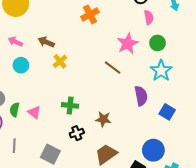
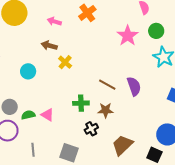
pink arrow: (15, 42) -> (54, 21), moved
brown line: (113, 68) -> (107, 85), moved
purple semicircle: (141, 96) -> (134, 86), moved
green semicircle: (15, 110) -> (28, 115), turned 72
brown star: (103, 119) -> (105, 110), moved

